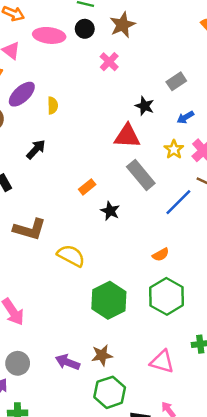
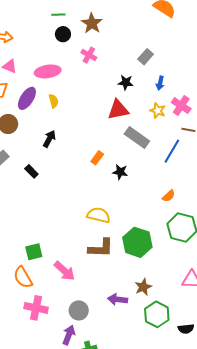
pink ellipse: (49, 35) -> (48, 71), moved
blue arrow: (185, 117) -> (160, 83), turned -32
brown L-shape: (30, 229) -> (101, 248), moved

